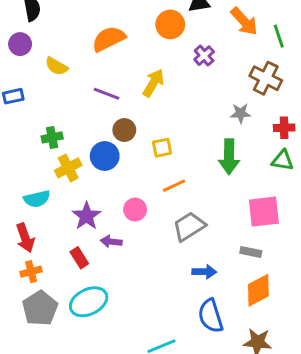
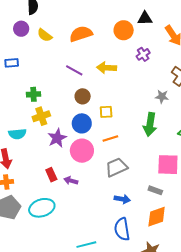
yellow semicircle: (57, 66) -> (45, 35), moved
yellow arrow: (153, 83) -> (107, 68), turned -126
blue circle: (105, 156) -> (82, 123), moved
pink circle: (135, 210) -> (82, 151), size x1.5
purple star: (86, 216) -> (57, 138), moved
purple arrow: (111, 242) -> (71, 181), moved
red rectangle: (79, 258) -> (51, 175), moved

